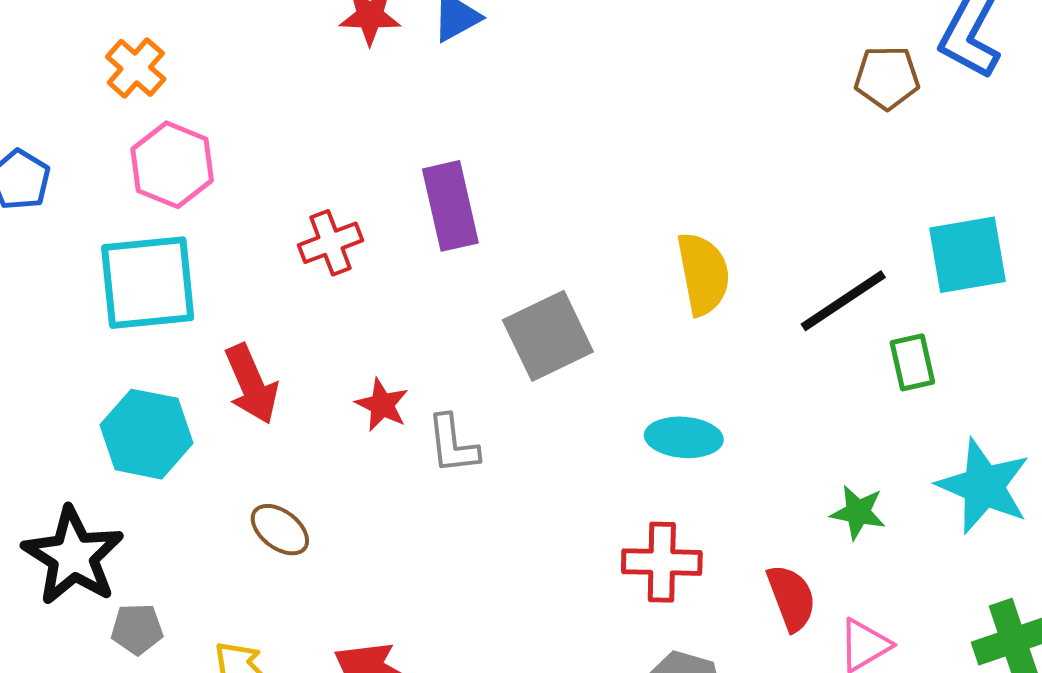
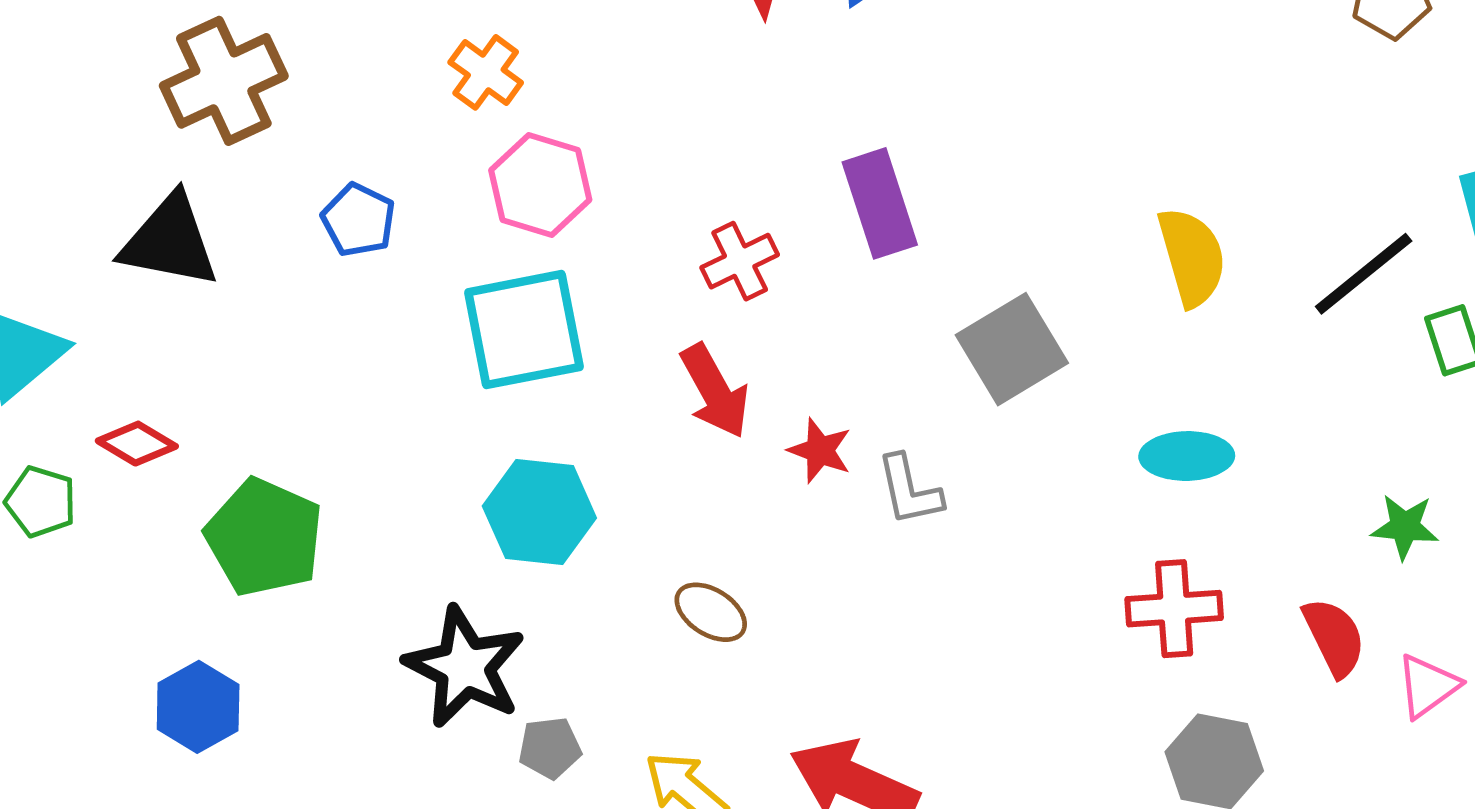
red arrow: (251, 384) -> (715, 391), moved

